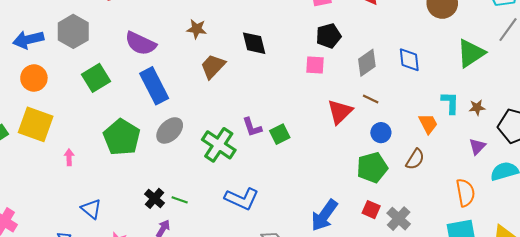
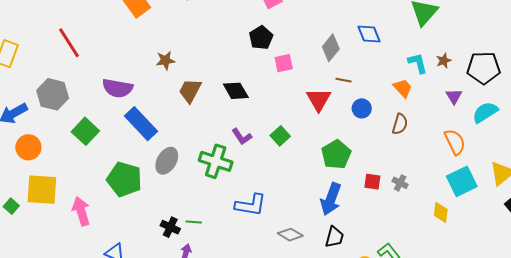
black pentagon: (329, 36) -> (261, 38), moved
black diamond: (254, 43) -> (236, 91), moved
green square: (280, 134) -> (280, 136), moved
pink arrow: (69, 157) -> (81, 211), size x1.8
green pentagon: (372, 168) -> (336, 154), moved
gray cross: (399, 219) -> (400, 183), size x0.7

